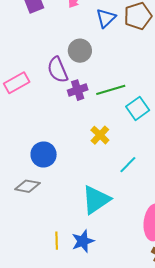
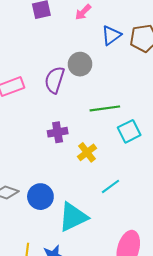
purple semicircle: (58, 70) -> (55, 80), turned 32
purple cross: (78, 90) -> (58, 132), moved
blue circle: (44, 154) -> (40, 197), moved

